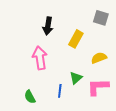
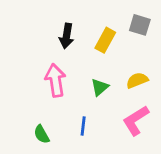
yellow rectangle: (76, 39) -> (105, 40), moved
green triangle: (76, 78) -> (100, 87), moved
pink L-shape: (98, 87) -> (136, 120), turned -30

